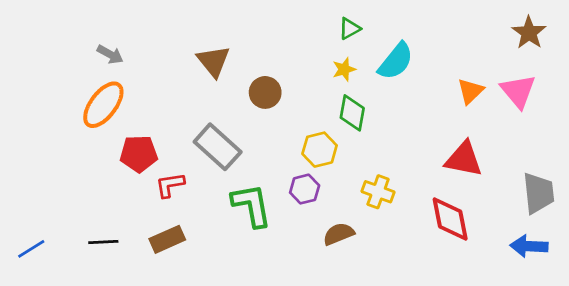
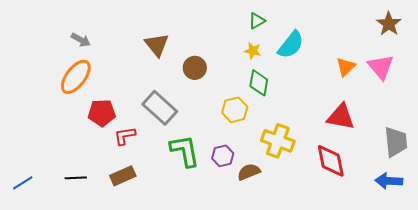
yellow star: (344, 69) -> (253, 51), turned 30
purple hexagon: (305, 189) -> (223, 156), moved
yellow cross: (378, 192) -> (278, 141), size x1.4

